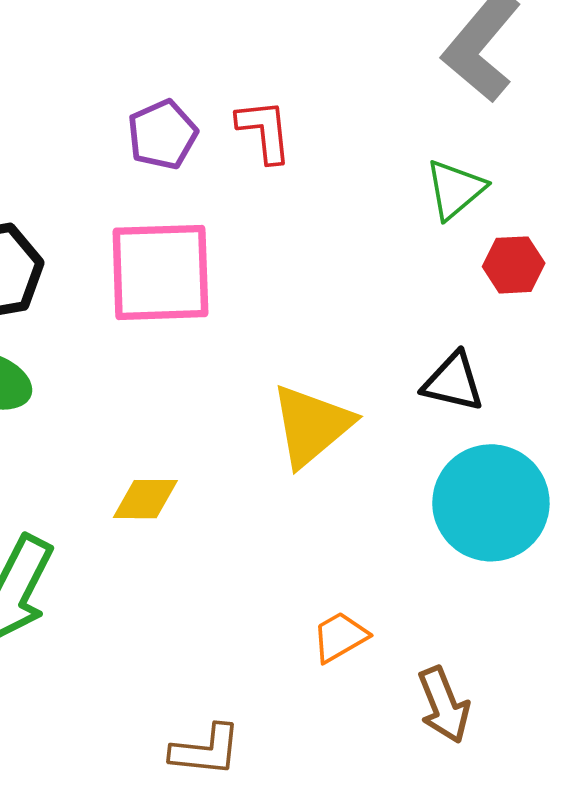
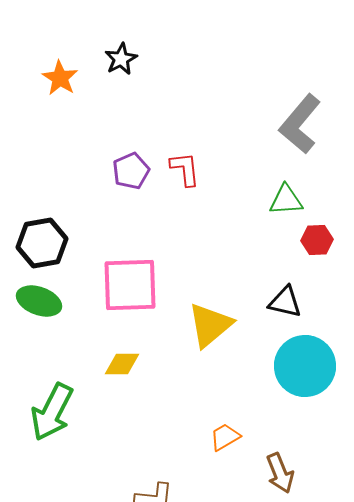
green triangle: (455, 189) -> (286, 200), turned 36
pink square: (160, 272) -> (130, 285), moved

